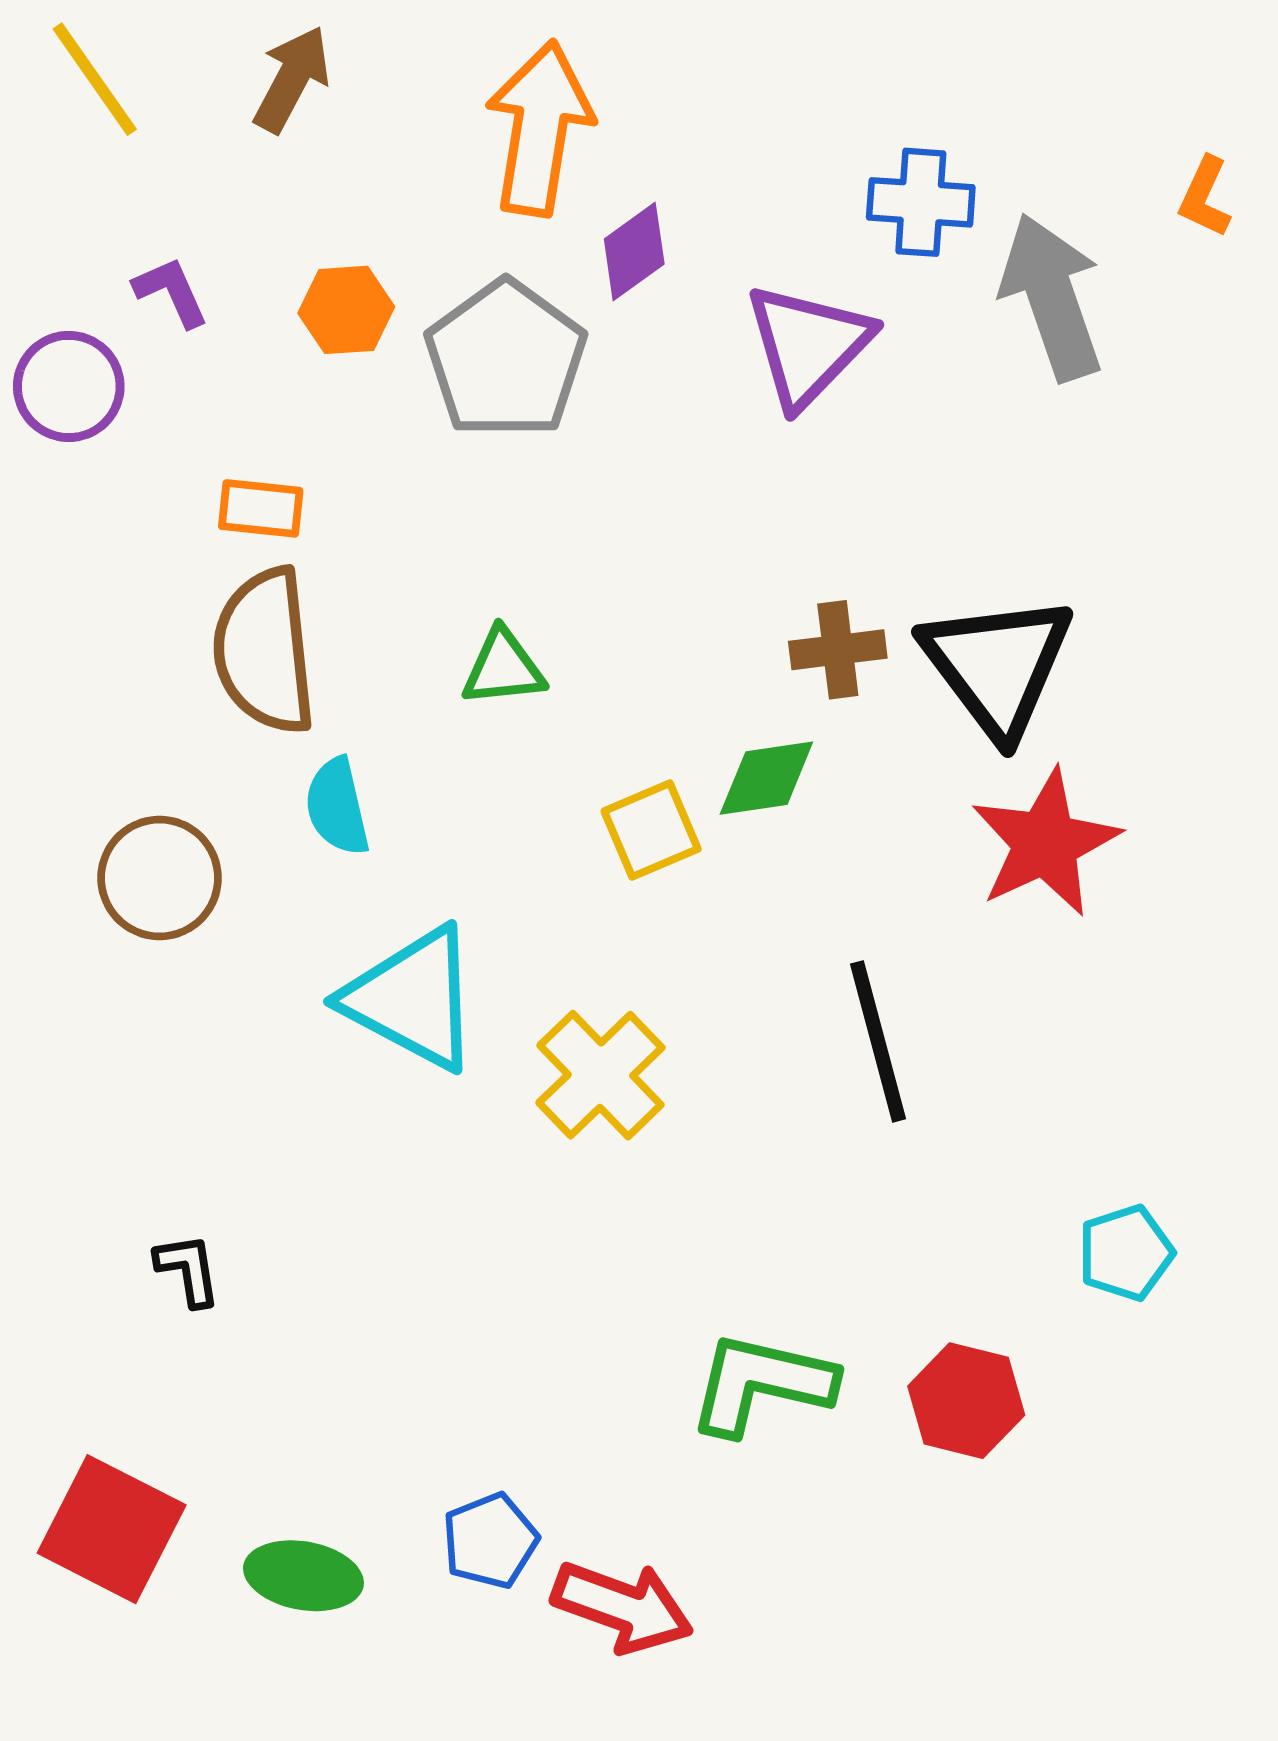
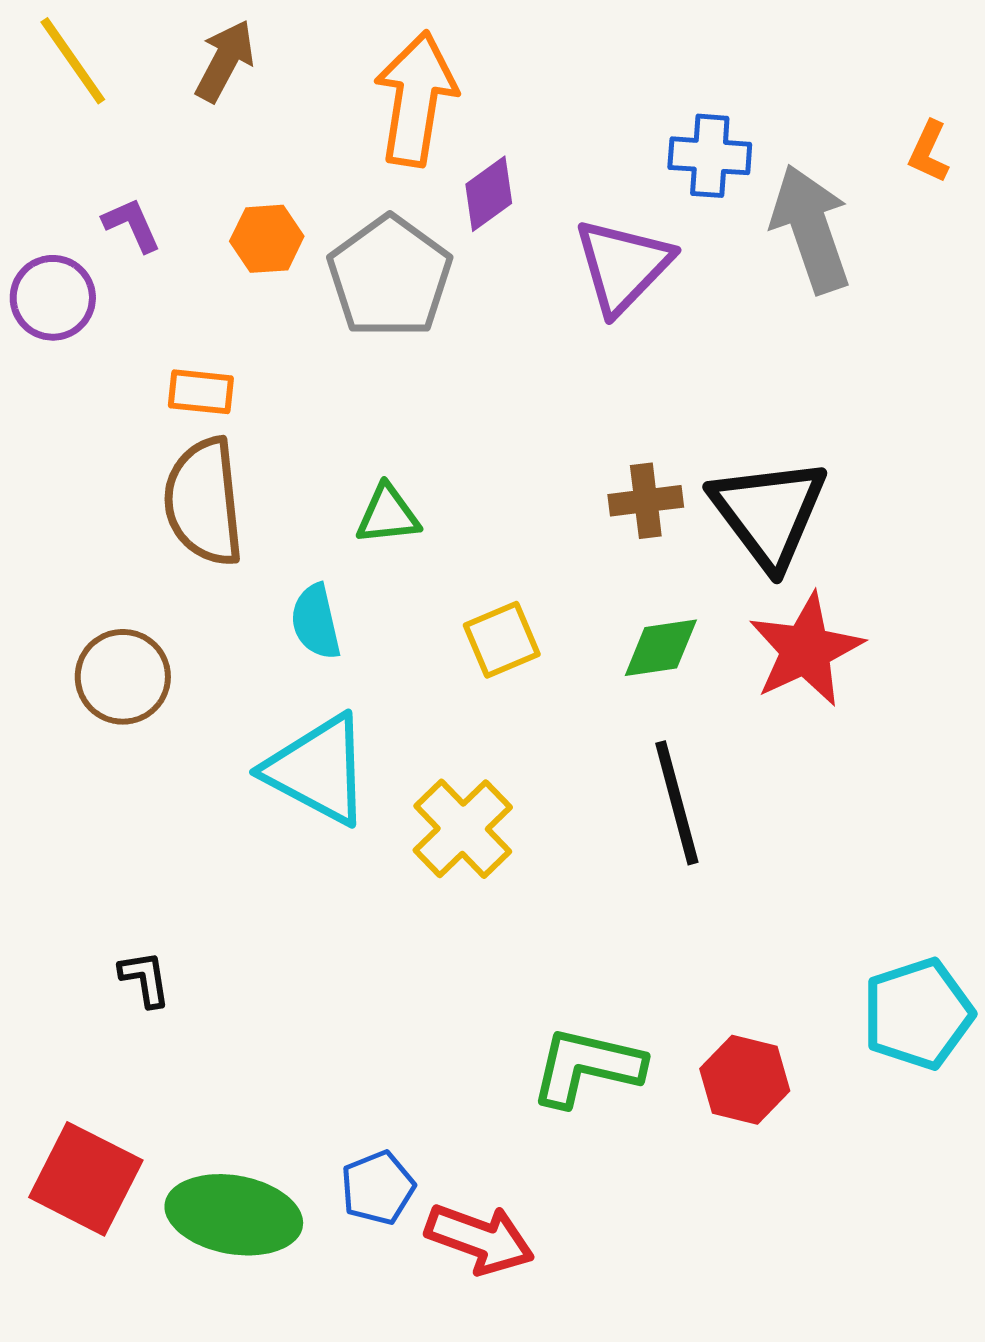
green diamond: (766, 778) -> (661, 648), moved
cyan semicircle: (337, 807) -> (316, 622), moved
cyan pentagon: (1126, 1253) -> (918, 1014), moved, size x1.5
green ellipse: (303, 1576) -> (234, 1215), size x1.5

